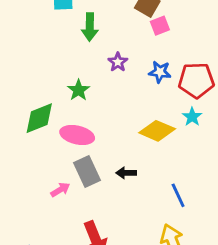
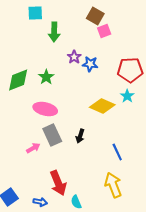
blue star: (160, 72) -> (90, 64), moved
green diamond: (39, 118) -> (18, 80), moved
black arrow: (126, 173) -> (80, 136), turned -72

